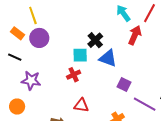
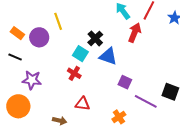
yellow line: (33, 15) -> (58, 21), moved
cyan square: (80, 55) -> (80, 54), turned 35
red cross: (74, 75) -> (74, 73), turned -32
orange circle: (17, 107) -> (18, 106), size x1.5

